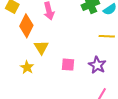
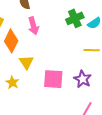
pink square: (68, 65) -> (53, 79), size x1.5

